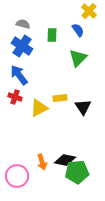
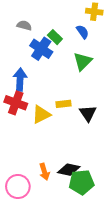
yellow cross: (89, 11) -> (94, 12), turned -35
green rectangle: (52, 35) -> (55, 37), turned -48
blue cross: (22, 46) -> (41, 49), moved
blue arrow: (19, 75) -> (20, 79), turned 40
red cross: (15, 97) -> (16, 103), size x1.5

